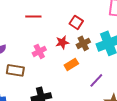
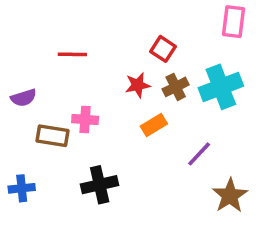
red line: (33, 16) -> (72, 54), moved
pink cross: (39, 51) -> (85, 119), moved, turned 32

